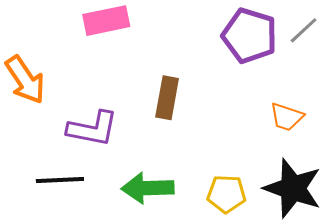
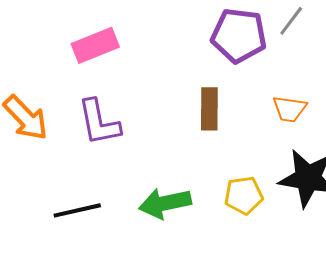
brown rectangle: (167, 98) -> (209, 109), moved
purple L-shape: (93, 129) -> (99, 122), moved, turned 78

